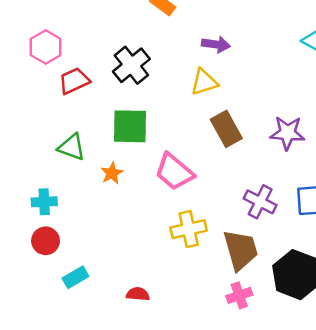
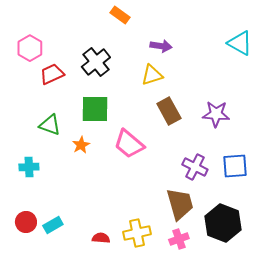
yellow cross: (189, 229) -> (137, 233), moved
red circle: (46, 241) -> (26, 222), moved

